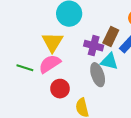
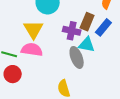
pink semicircle: (50, 64) -> (32, 50), turned 45
red circle: (60, 89) -> (13, 74), moved

